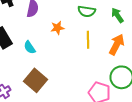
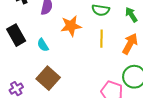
orange star: (57, 28) -> (71, 26), size x1.5

